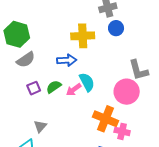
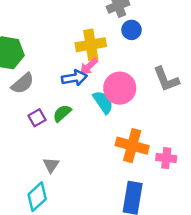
pink arrow: (74, 90) -> (89, 66), moved
pink circle: (127, 92) -> (120, 88), moved
pink cross: (122, 131) -> (166, 158), moved

